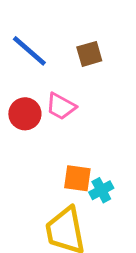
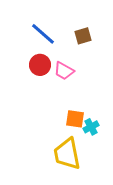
red circle: (25, 114) -> (40, 65), moved

